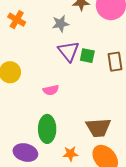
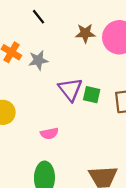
gray star: (60, 24) -> (38, 60), moved

